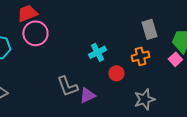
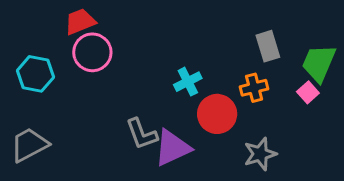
red circle: (116, 73) -> (217, 114), size x1.6
purple triangle: (87, 95) -> (172, 148), size x1.5

